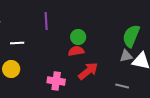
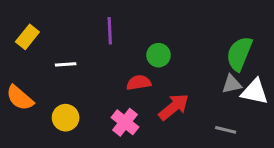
red semicircle: (76, 51) -> (139, 83), moved
yellow circle: (11, 69) -> (66, 118), moved
pink cross: (56, 81) -> (125, 122), turned 30

